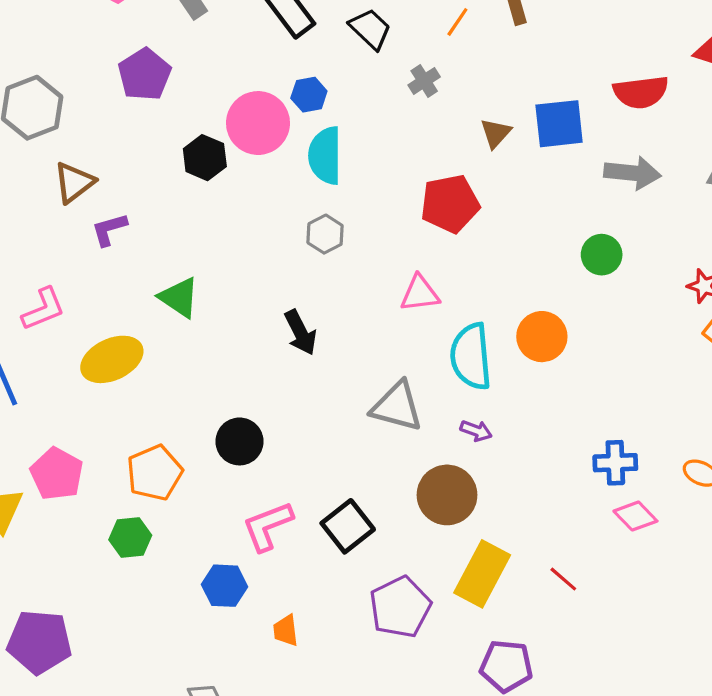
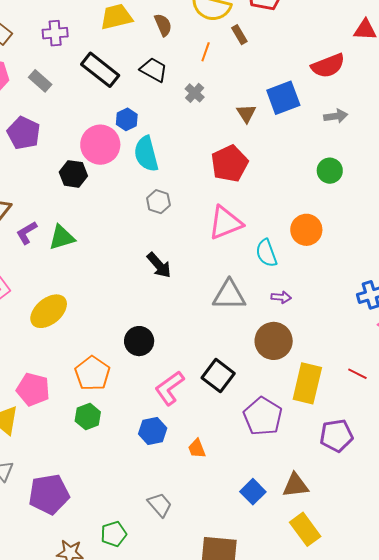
gray arrow: (632, 173) -> (336, 116), size x0.7
pink triangle: (420, 294) -> (225, 223), size x1.4
green triangle: (179, 297) -> (62, 237), moved, turned -36
cyan semicircle: (471, 356) -> (266, 253), size x0.7

